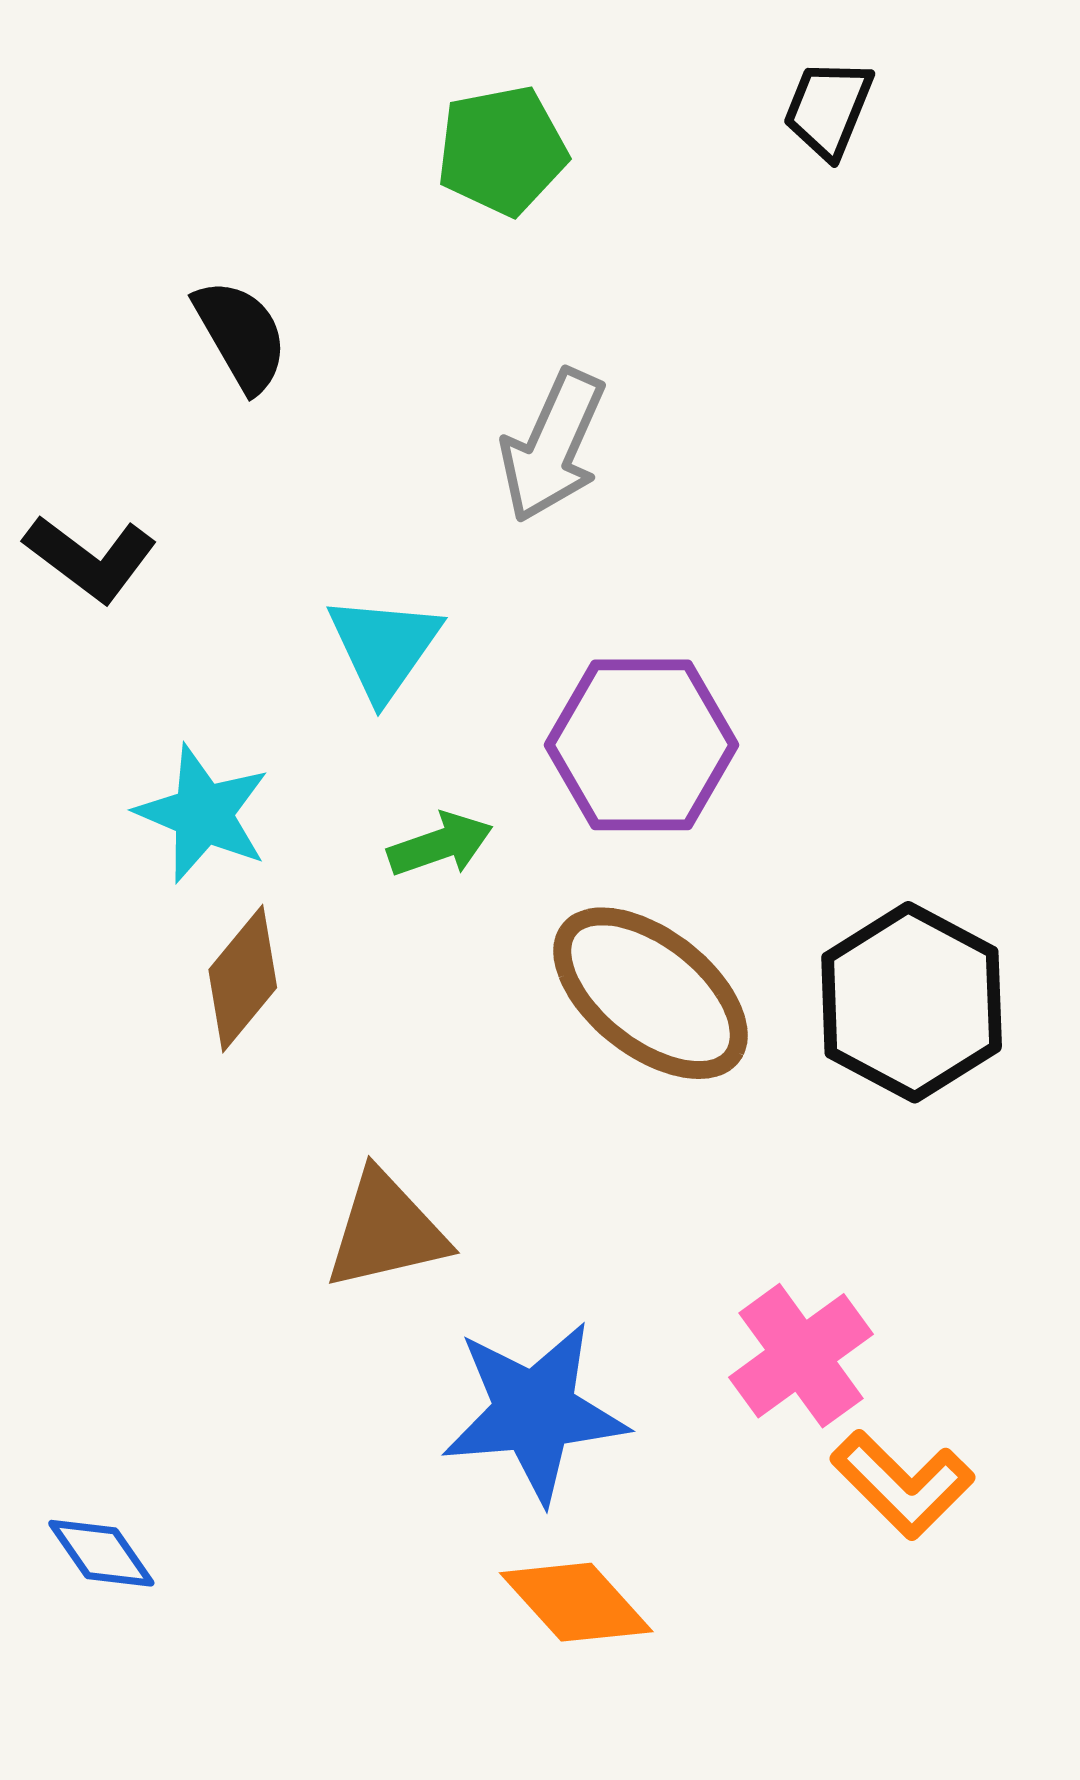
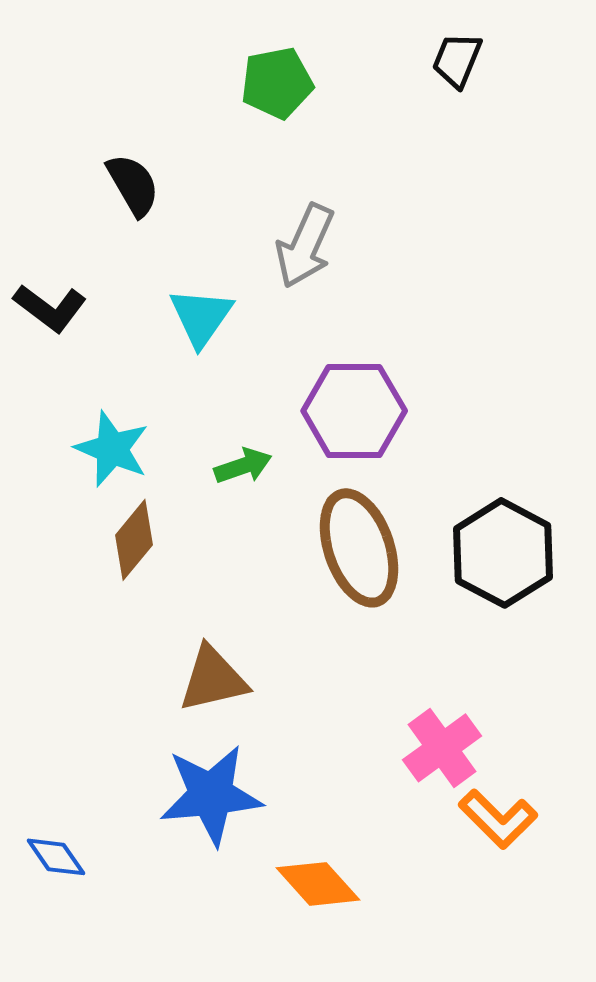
cyan triangle: (384, 647) -> (201, 317), moved
brown ellipse: (651, 993) -> (359, 548), turned 33
blue star: (535, 1412) -> (211, 795), moved

